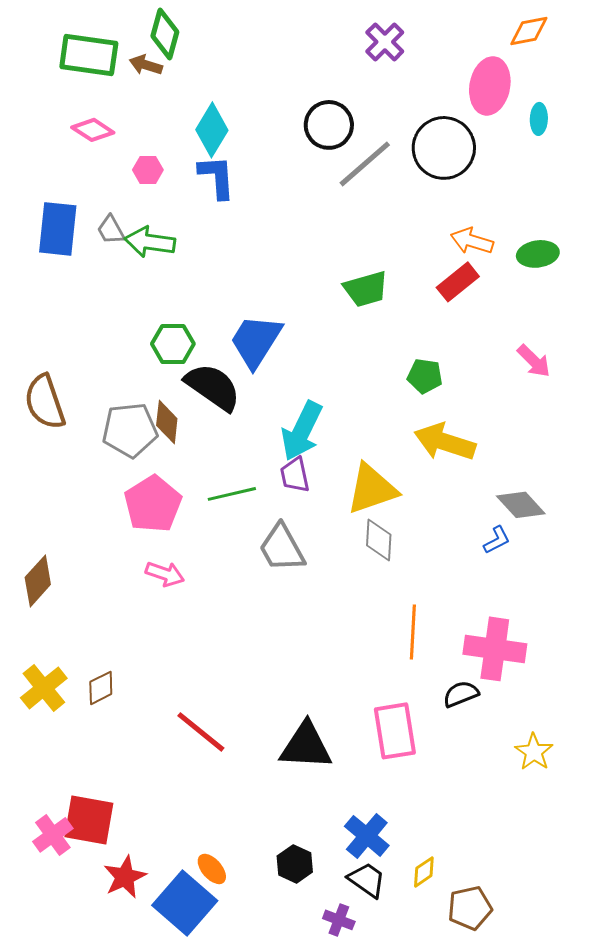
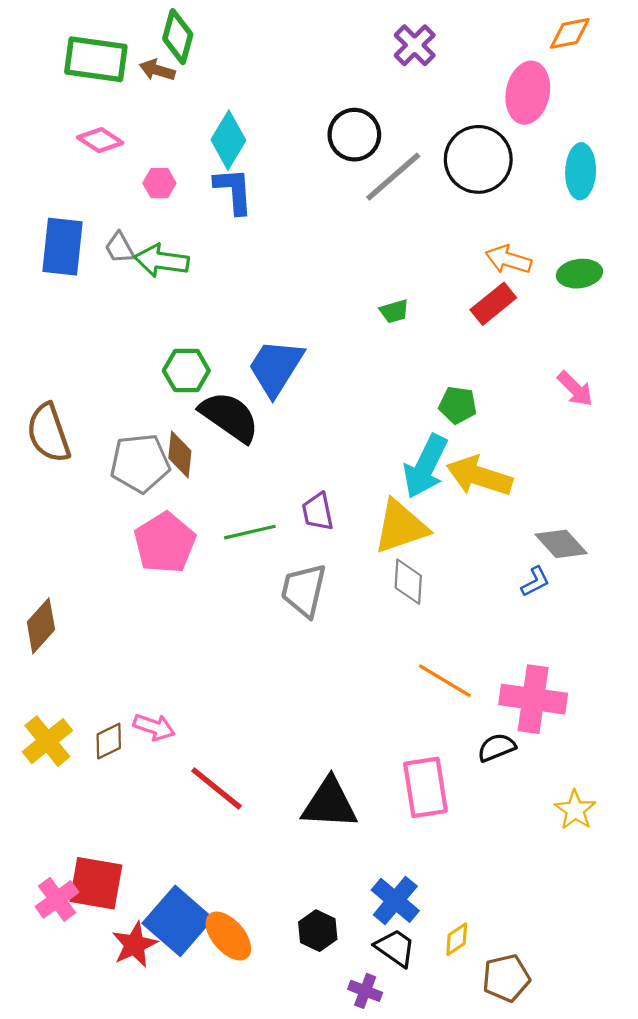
cyan ellipse: (539, 119) -> (581, 171), moved, size x1.6
green trapezoid: (366, 289) -> (394, 311), size x0.6
cyan arrow: (302, 431) -> (425, 466), moved
gray trapezoid: (282, 548) -> (304, 590), turned 42
pink arrow: (165, 574) -> (154, 727), moved
orange line: (413, 632) -> (445, 681), turned -62
orange ellipse: (212, 869) -> (228, 936), size x1.5
blue square: (185, 903) -> (178, 921), moved

